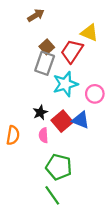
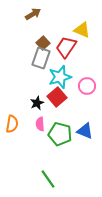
blue triangle: (81, 120) -> (85, 131), moved
red square: (62, 121) -> (57, 97), moved
green pentagon: (59, 167) -> (60, 134), moved

